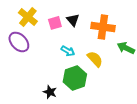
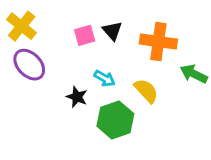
yellow cross: (28, 17) -> (22, 26), moved
black star: (50, 92) -> (77, 97), moved

